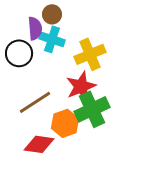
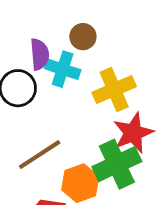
brown circle: (52, 14) -> (83, 37), moved
red star: (81, 86) -> (133, 133), moved

